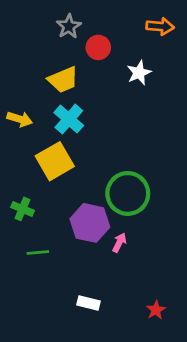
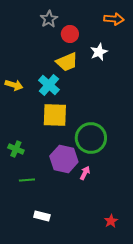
yellow trapezoid: (63, 80) -> (67, 62), moved
yellow square: (55, 161) -> (55, 115), moved, turned 32
white rectangle: (88, 303) -> (42, 216), moved

